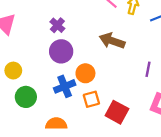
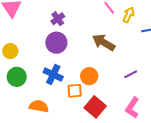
purple line: (148, 69) -> (131, 74), turned 40
orange circle: (85, 73) -> (89, 76), moved
blue cross: (65, 86) -> (53, 74), turned 36

